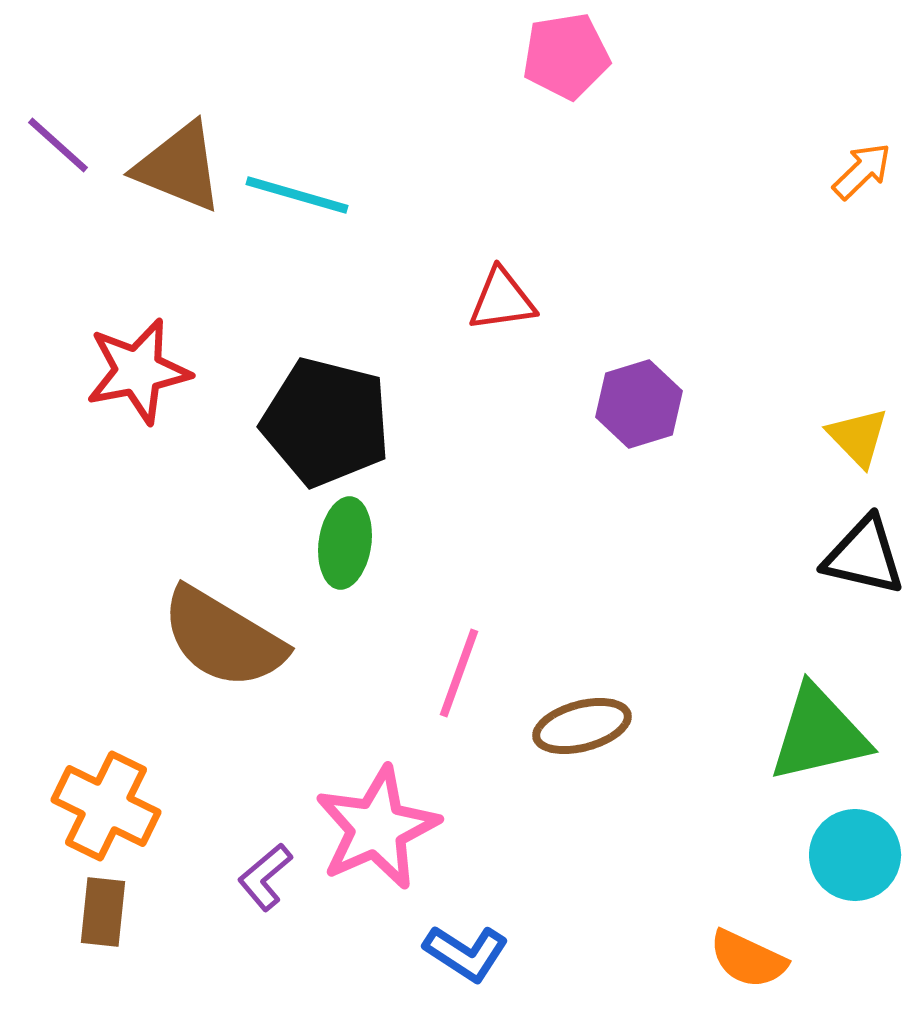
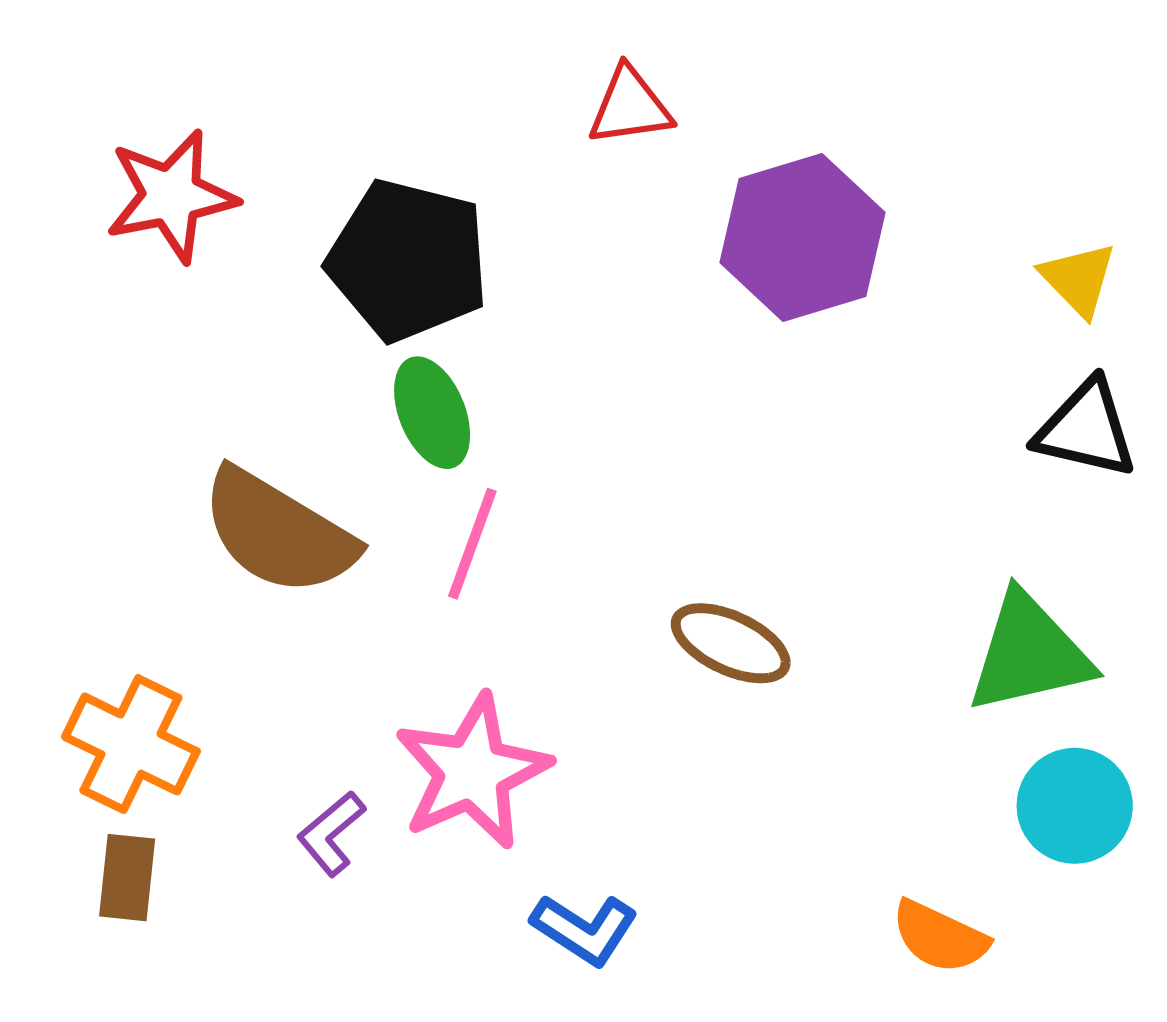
purple hexagon: (639, 404) -> (802, 238), size x1.5
green ellipse: (345, 543) -> (432, 413), turned -30
pink line: (459, 673) -> (472, 544), moved
brown ellipse: (582, 726) -> (731, 643), turned 40

